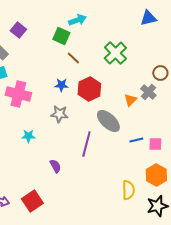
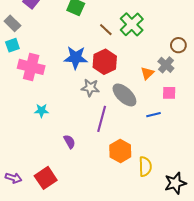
brown line: (73, 58) -> (106, 30), moved
blue star: (61, 85) -> (76, 58), size x1.6
gray star: (59, 114) -> (90, 88), moved
pink square: (155, 144) -> (169, 93), moved
orange hexagon: (156, 175) -> (120, 151), moved

